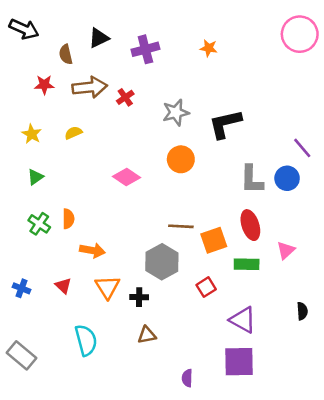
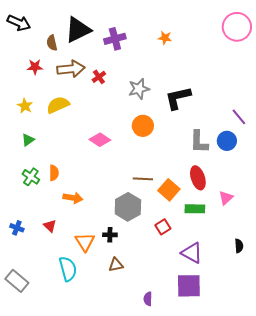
black triangle: (99, 38) -> (78, 30), size x1.6
yellow semicircle: (73, 133) -> (58, 105), size x1.6
orange square: (214, 240) -> (169, 190), turned -30
orange triangle: (107, 287) -> (85, 242), moved

